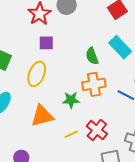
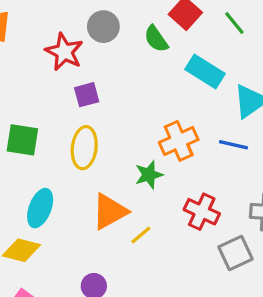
green semicircle: (92, 56) -> (156, 39), moved
yellow line: (71, 134) -> (141, 235), moved

